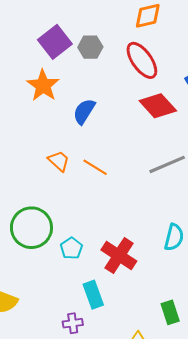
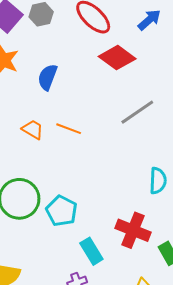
cyan pentagon: (71, 248) -> (62, 211), size x1.4
red cross: (119, 256) -> (133, 230), moved

